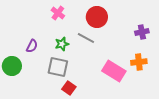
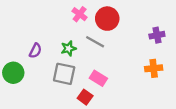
pink cross: (58, 13) -> (80, 14), moved
pink rectangle: (114, 71) -> (98, 78), moved, size x0.7
red square: (69, 88) -> (85, 97), moved

